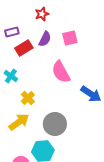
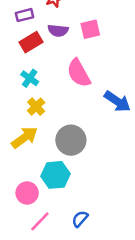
purple rectangle: (12, 32) -> (24, 15), moved
purple semicircle: (45, 39) -> (58, 31), turned 70
cyan cross: (11, 76) -> (30, 78), moved

